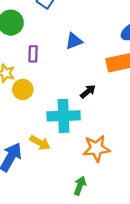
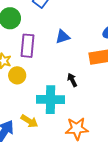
purple rectangle: (33, 54) -> (27, 46), size x1.6
black arrow: (88, 92) -> (72, 80), turned -80

